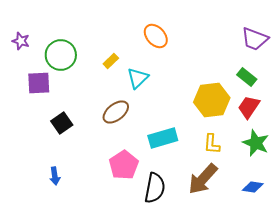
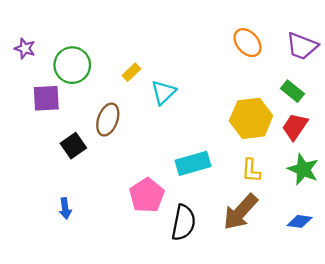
orange ellipse: (156, 36) -> (248, 43), moved
brown ellipse: (116, 112) -> (108, 120), moved, turned -32

